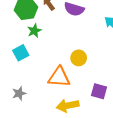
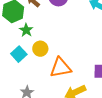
yellow circle: (79, 58) -> (40, 49), moved

